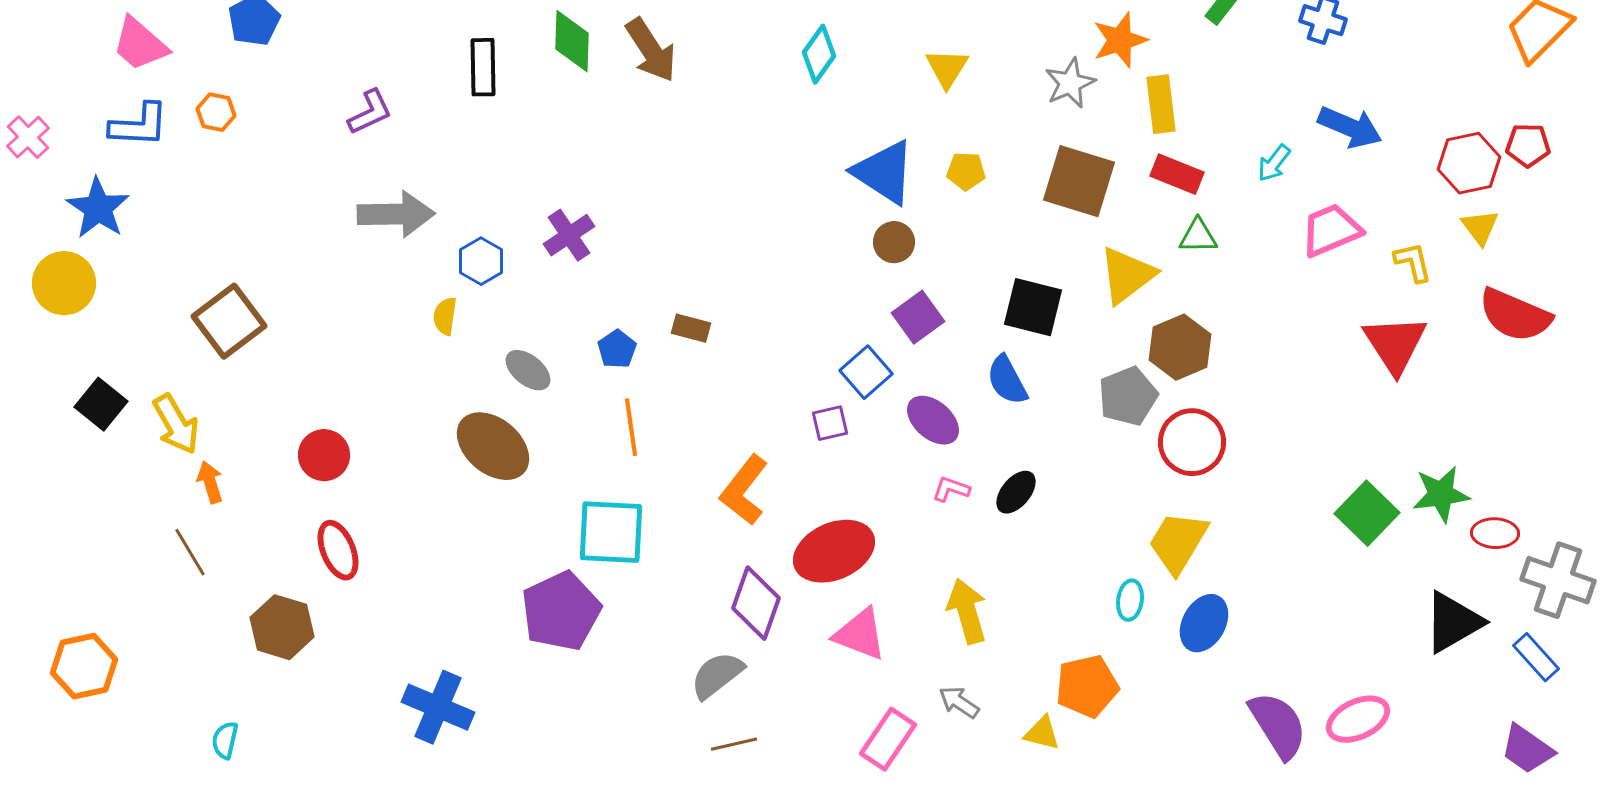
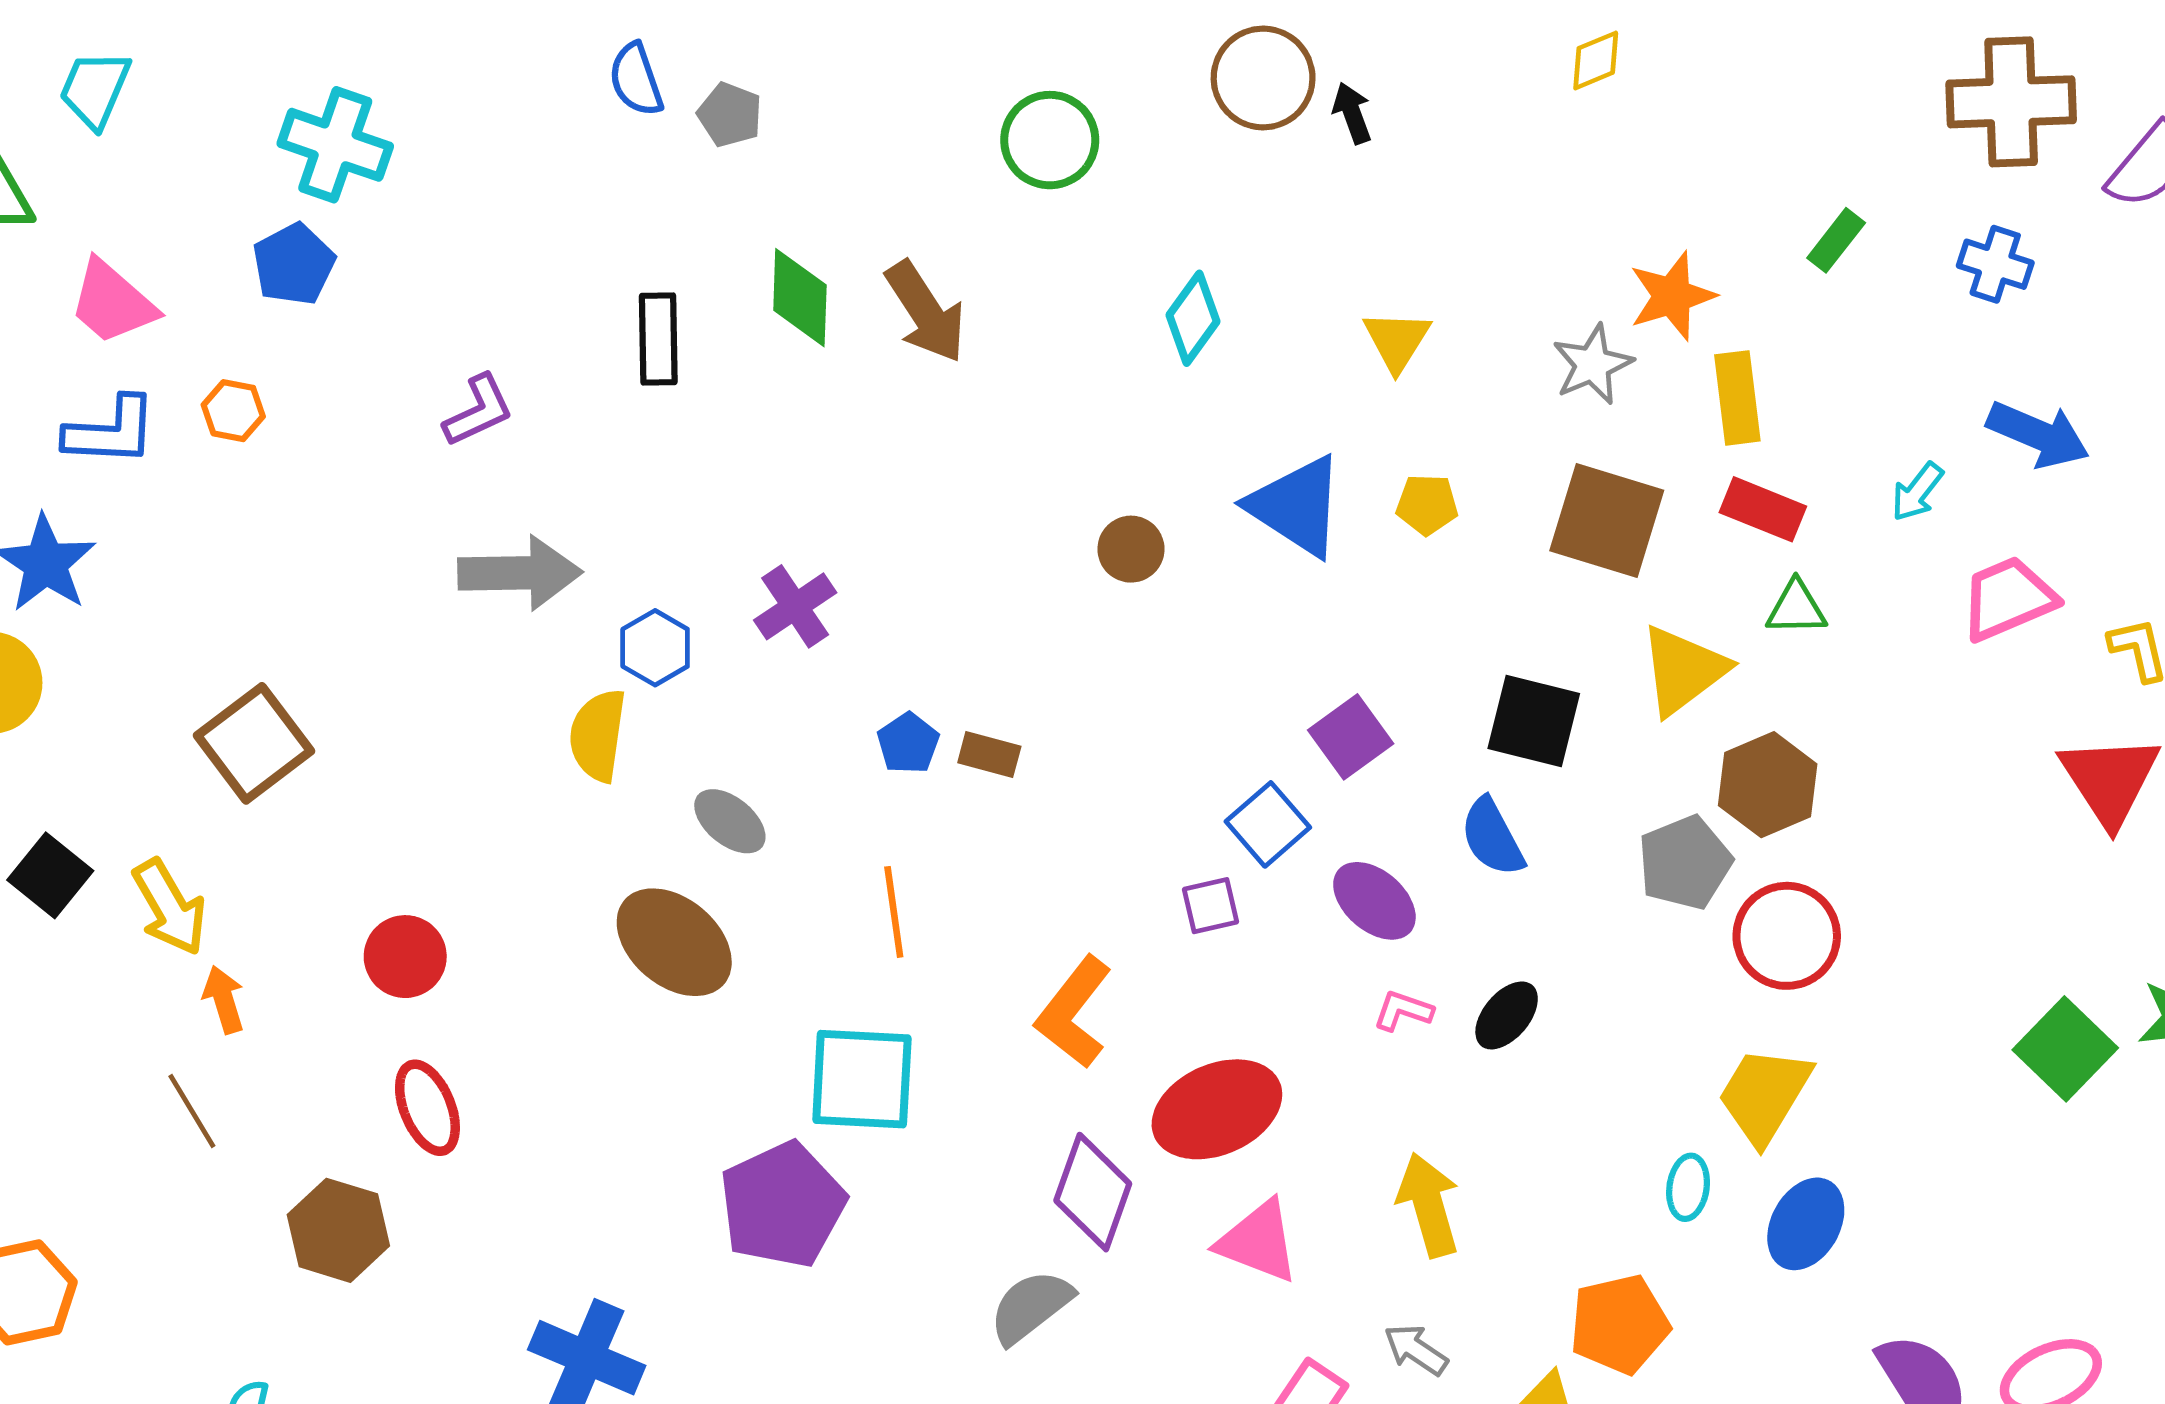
brown circle: (894, 242) -> (1131, 549), moved
yellow semicircle: (445, 316) -> (598, 735), size x1.5
blue pentagon: (617, 349) -> (908, 743), moved

